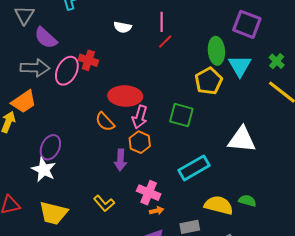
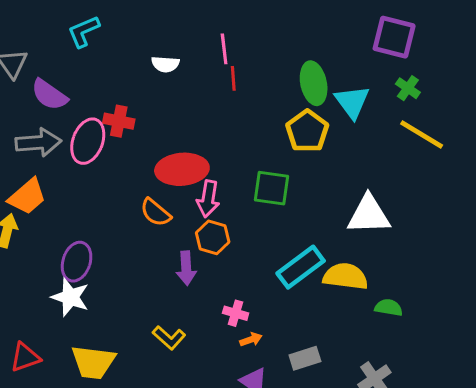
purple square: (247, 24) -> (394, 37), moved
red line: (165, 41) -> (233, 78), turned -42
pink cross: (149, 193) -> (236, 313), size x0.7
yellow semicircle: (219, 205) -> (345, 276), moved

